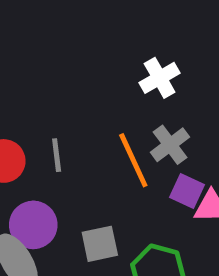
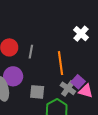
white cross: (160, 78) -> (81, 34), turned -35
gray cross: (170, 145) -> (68, 88), moved, turned -35

